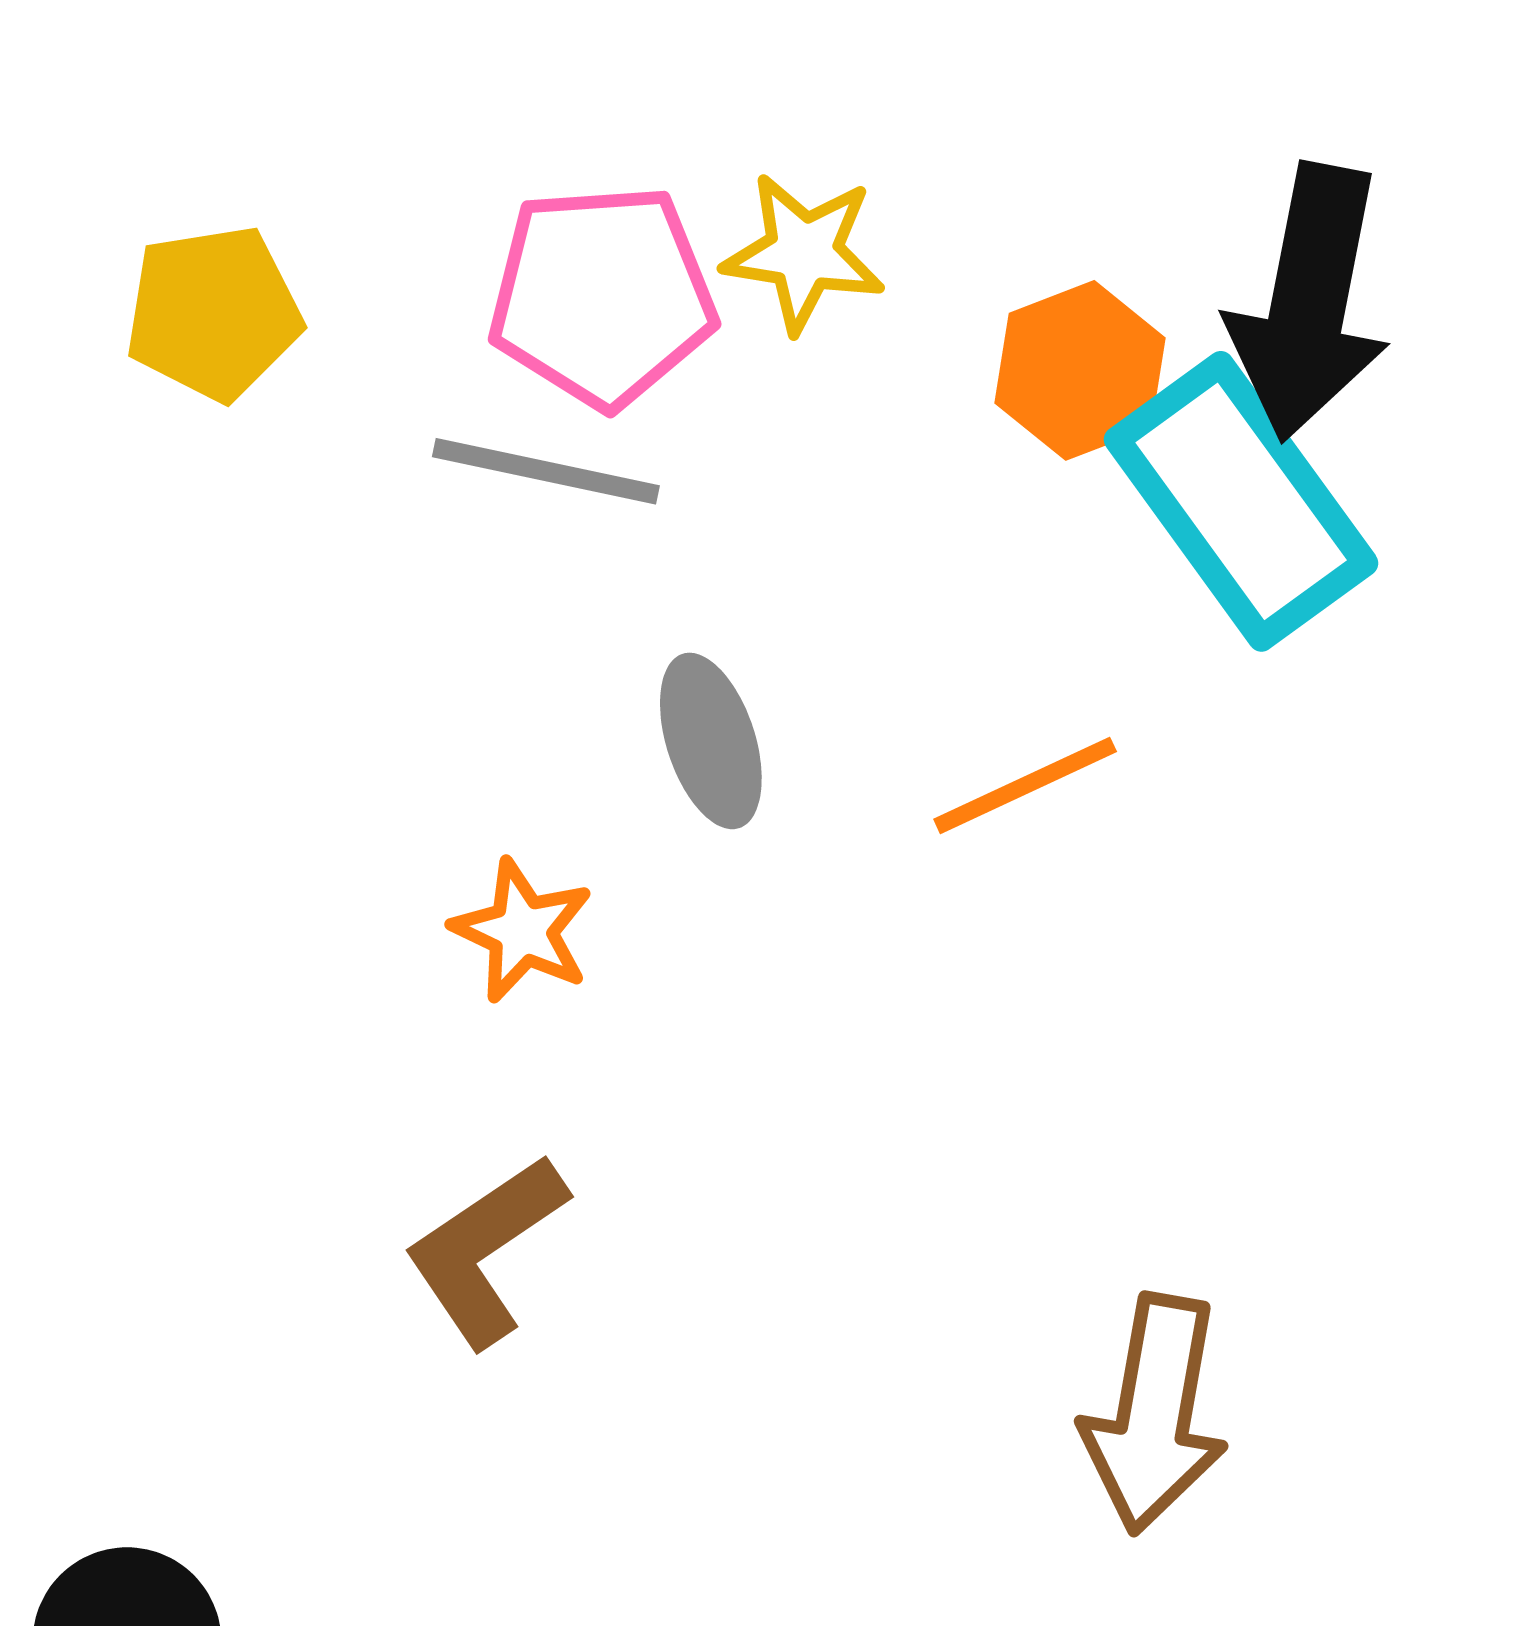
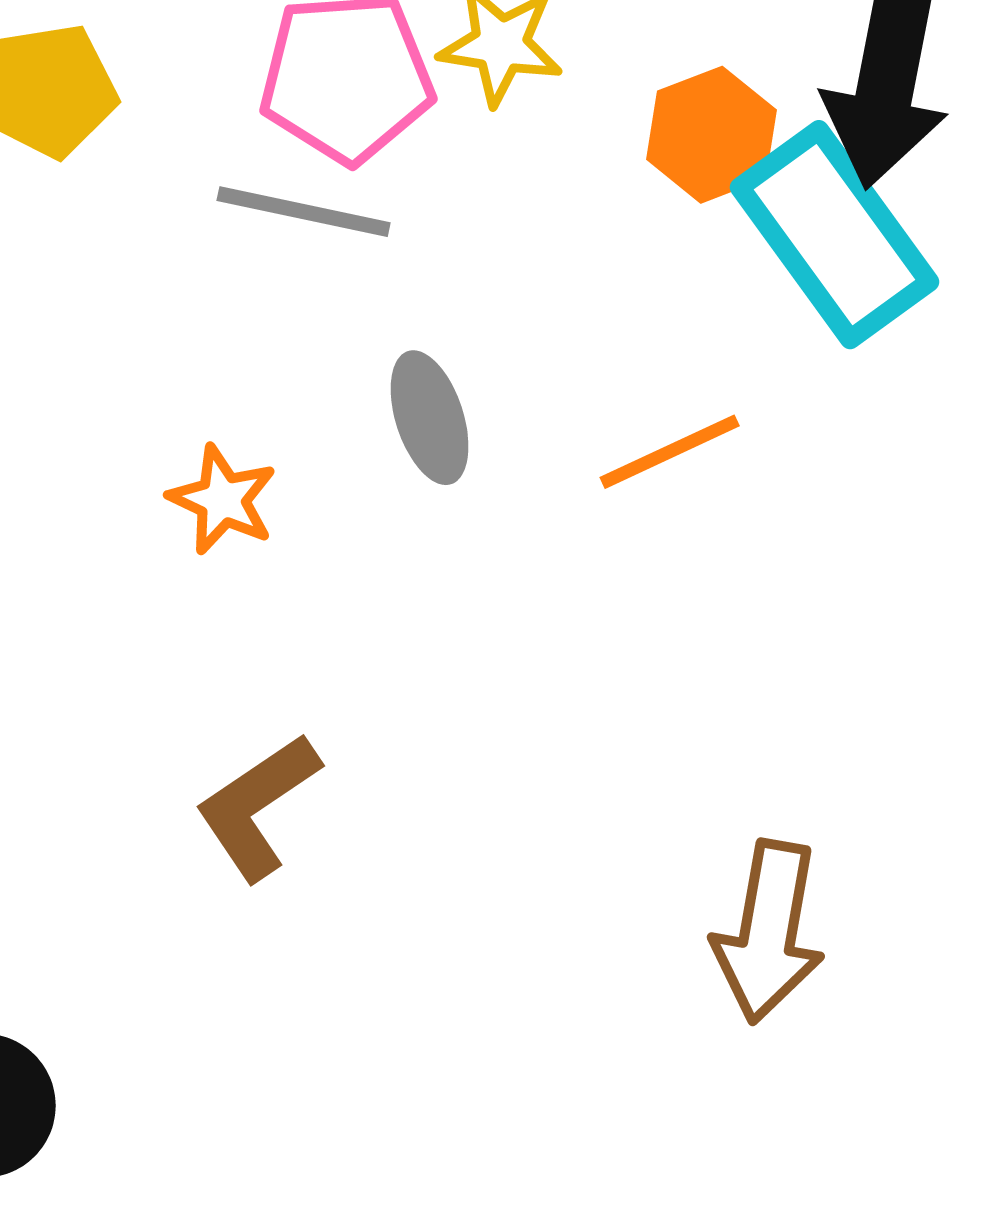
orange star: (522, 931) -> (223, 500), moved

